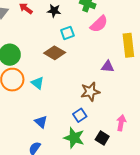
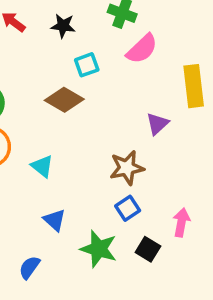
purple triangle: (108, 67) -> (157, 124), turned -48
cyan triangle: (38, 83) -> (42, 166), moved
blue square: (80, 115) -> (128, 208), moved
blue triangle: (41, 122) -> (54, 220), moved

